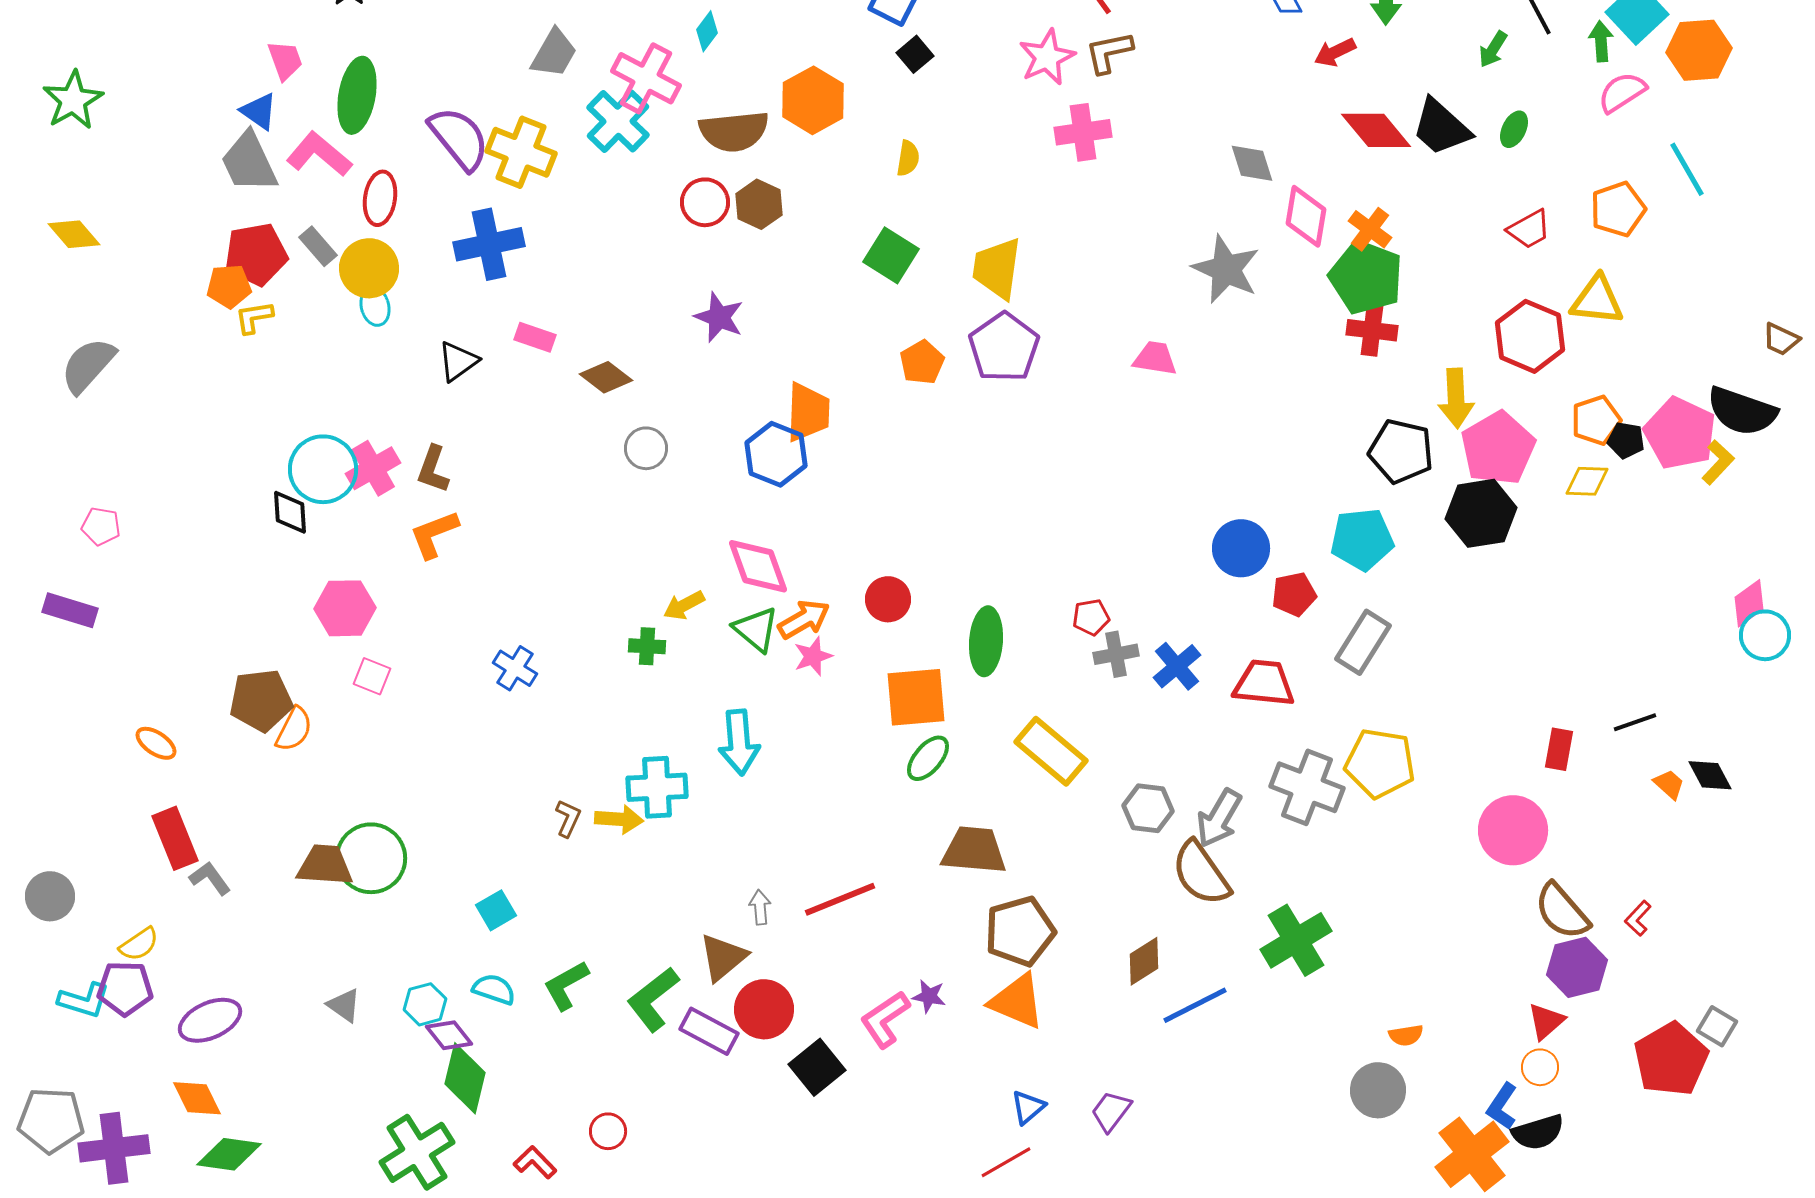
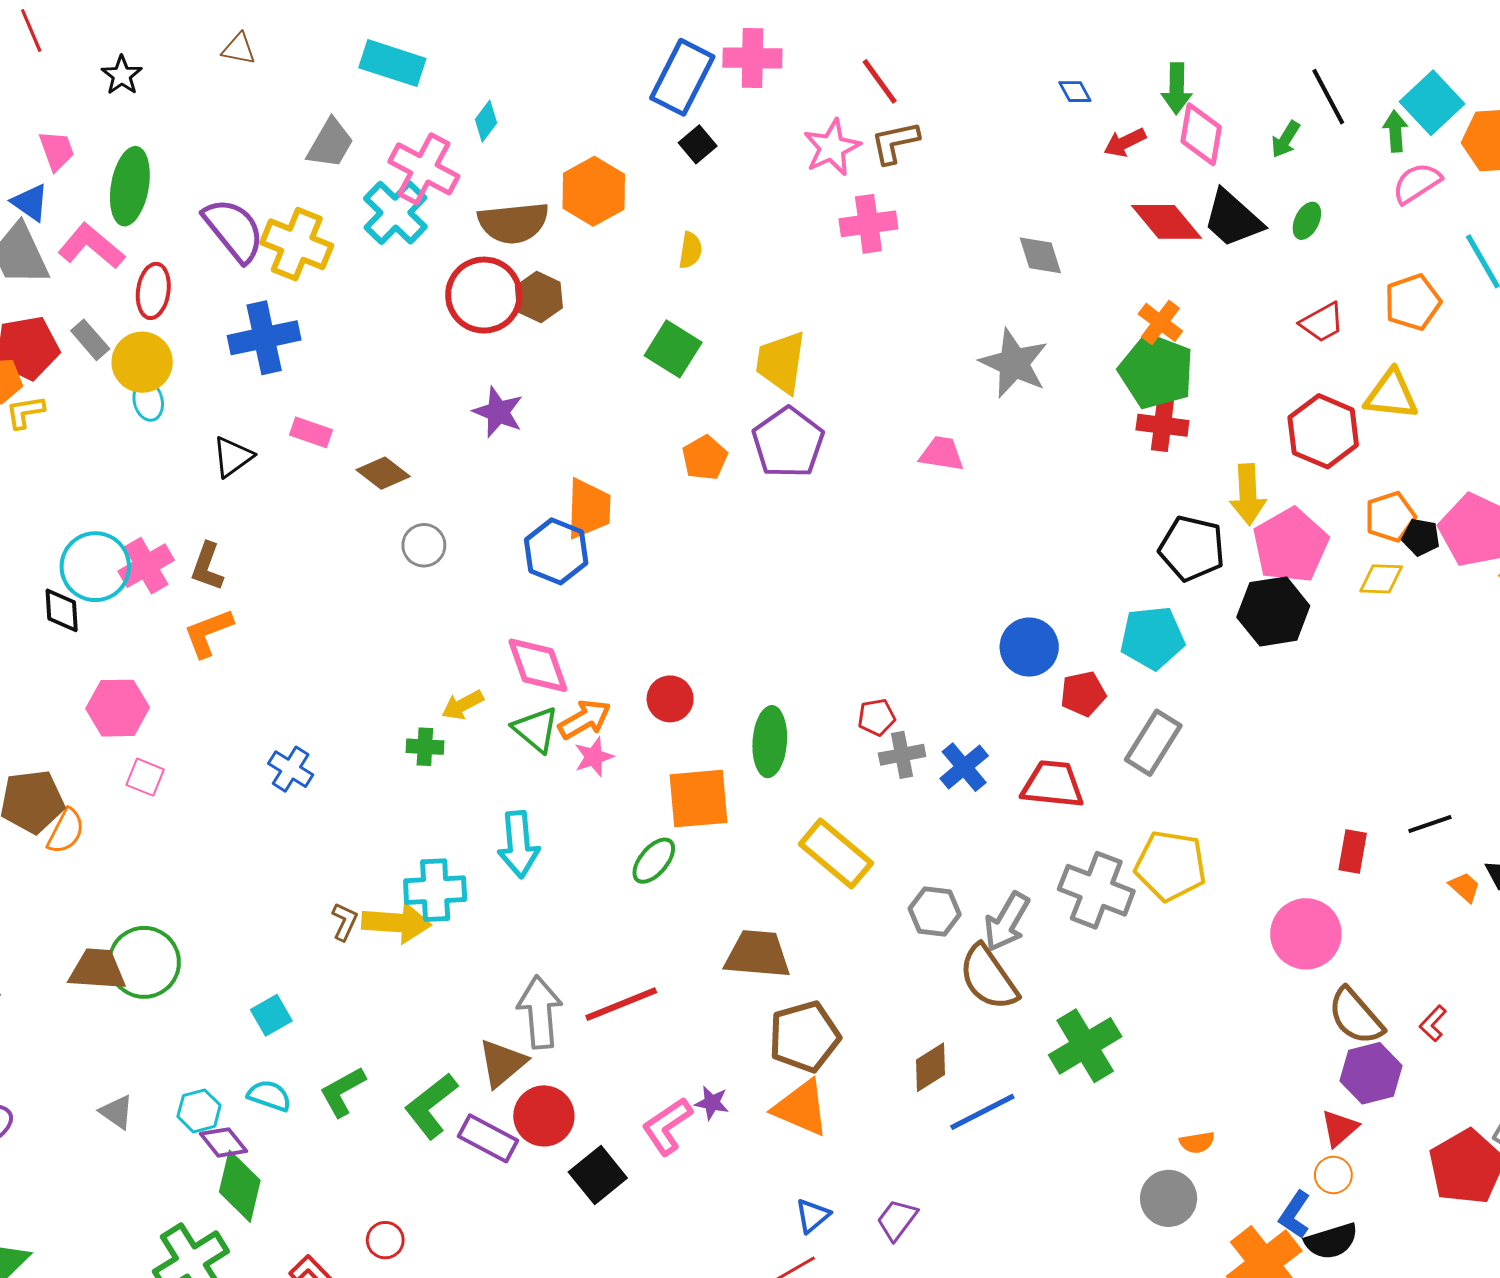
red circle: (705, 202) -> (484, 295), size x1.5
pink diamond: (1306, 216) -> (1201, 134), moved
green ellipse: (928, 758) -> (654, 861), moved
yellow arrow: (619, 819) -> (396, 923), size x1.4
gray arrow: (760, 907) -> (540, 1012), size x2.0

